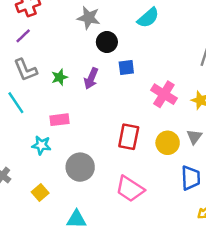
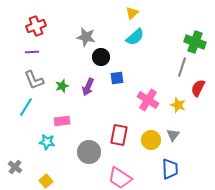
purple line: (23, 36) -> (32, 52), turned 40
cyan line: (16, 103) -> (26, 107), turned 66
gray circle: (80, 167) -> (89, 152), moved

